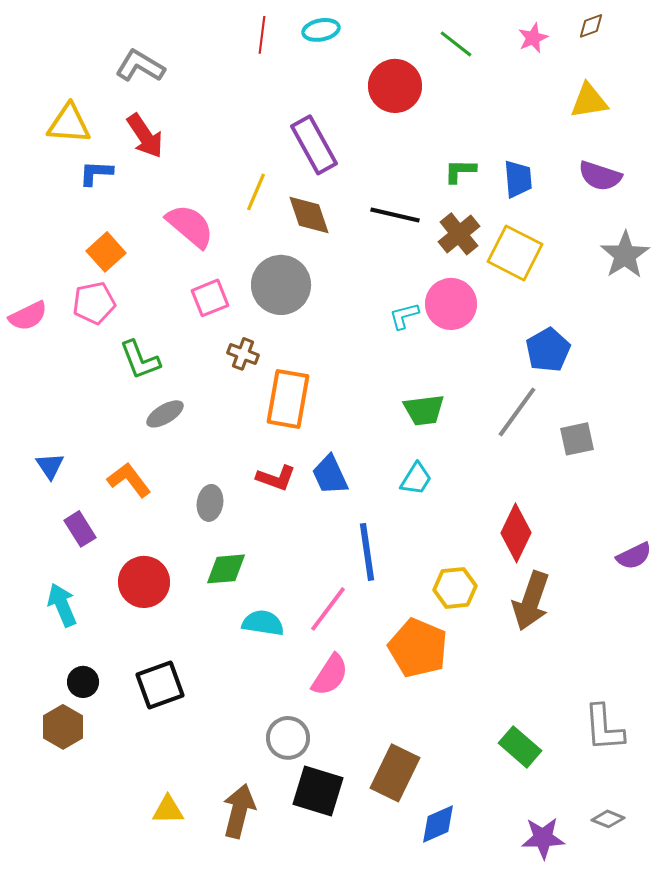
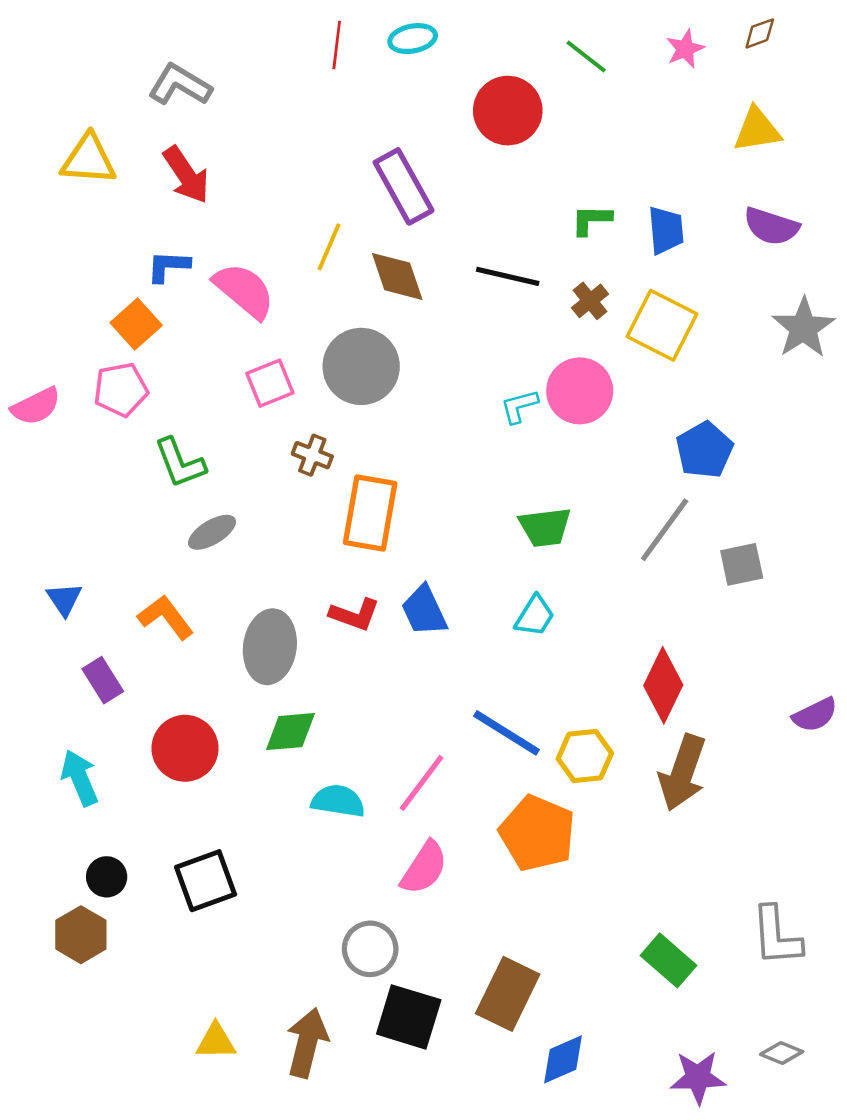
blue L-shape: (96, 173) -> (168, 266), moved
brown cross: (459, 234) -> (590, 301), size x0.7
gray ellipse: (210, 503) -> (270, 647), size x1.6
blue line: (367, 552) -> (506, 733), moved, turned -50

